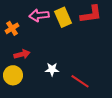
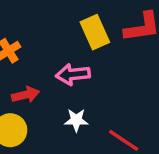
pink arrow: (39, 15) -> (73, 74), moved

